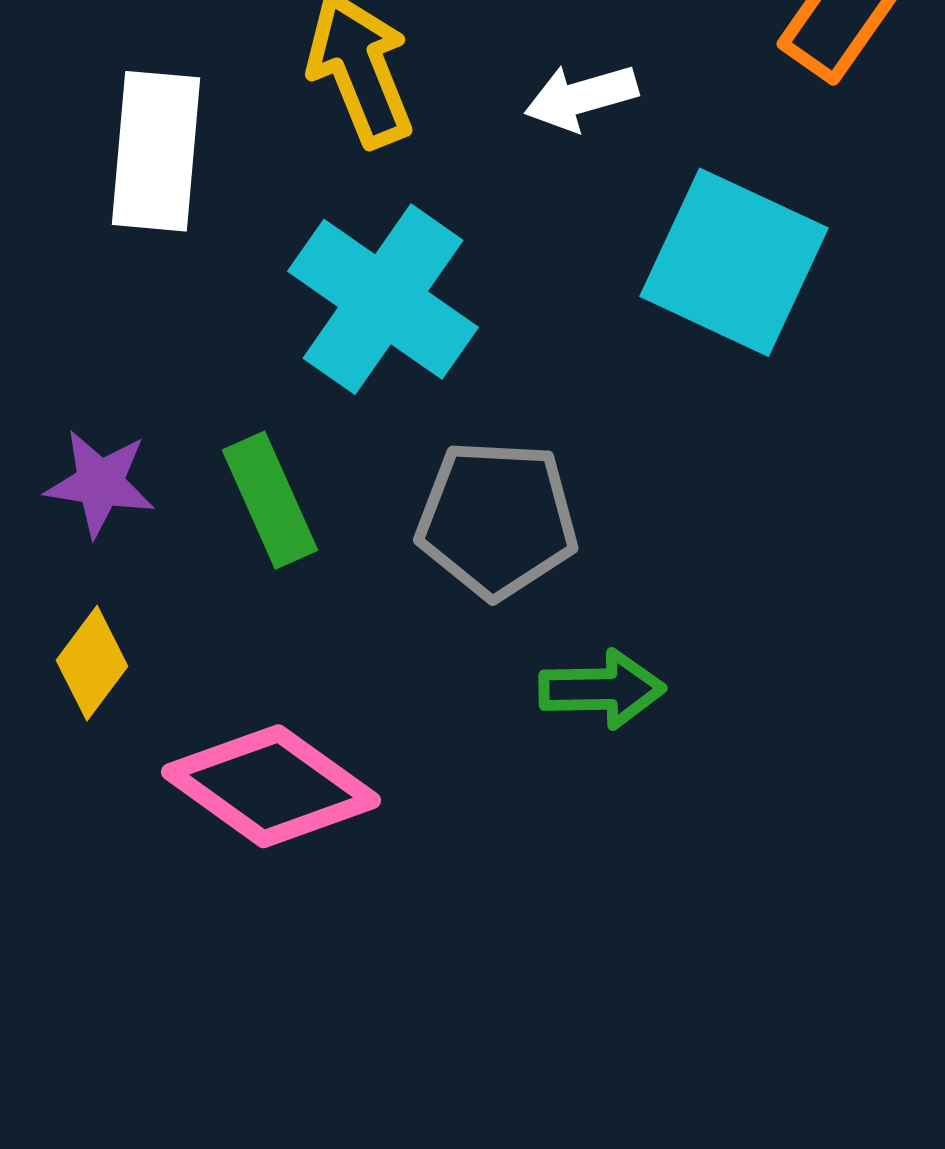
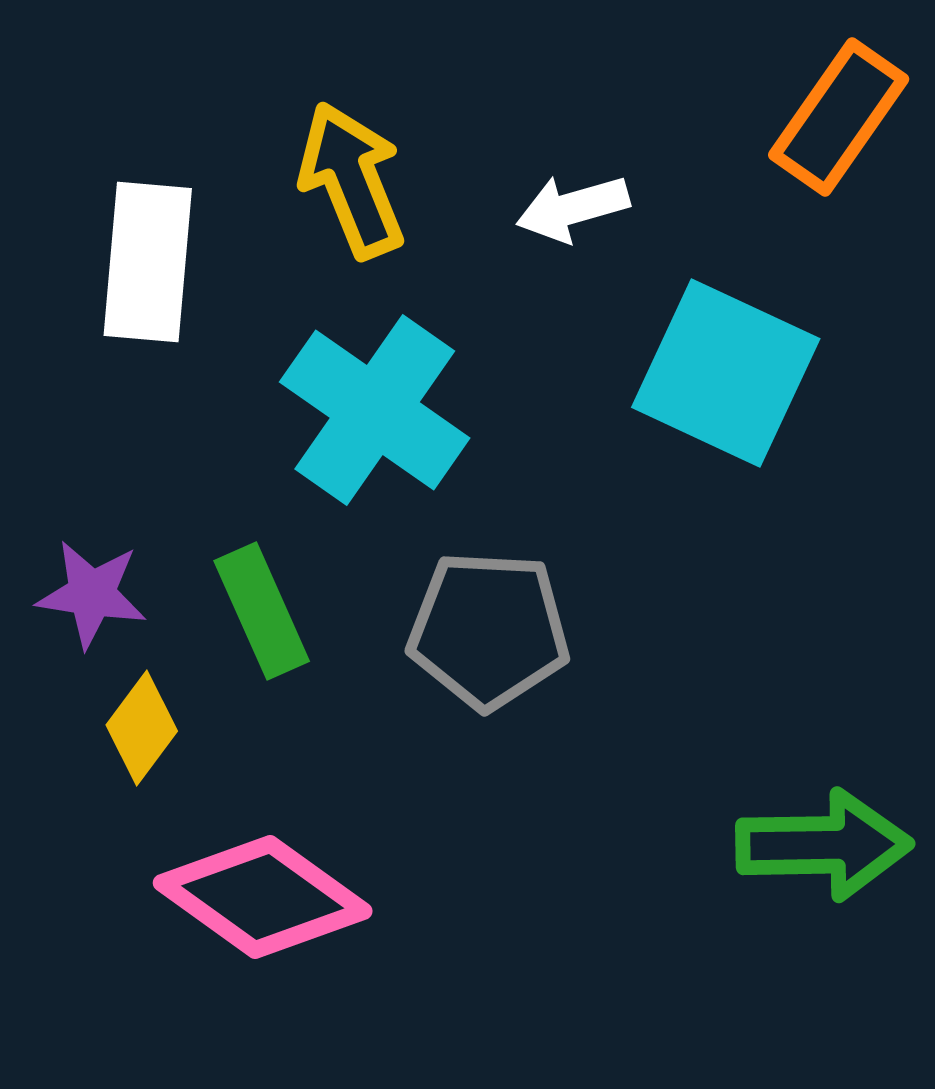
yellow diamond: (92, 663) -> (142, 728), moved
green arrow: (602, 689) -> (824, 845), moved, size x1.4

